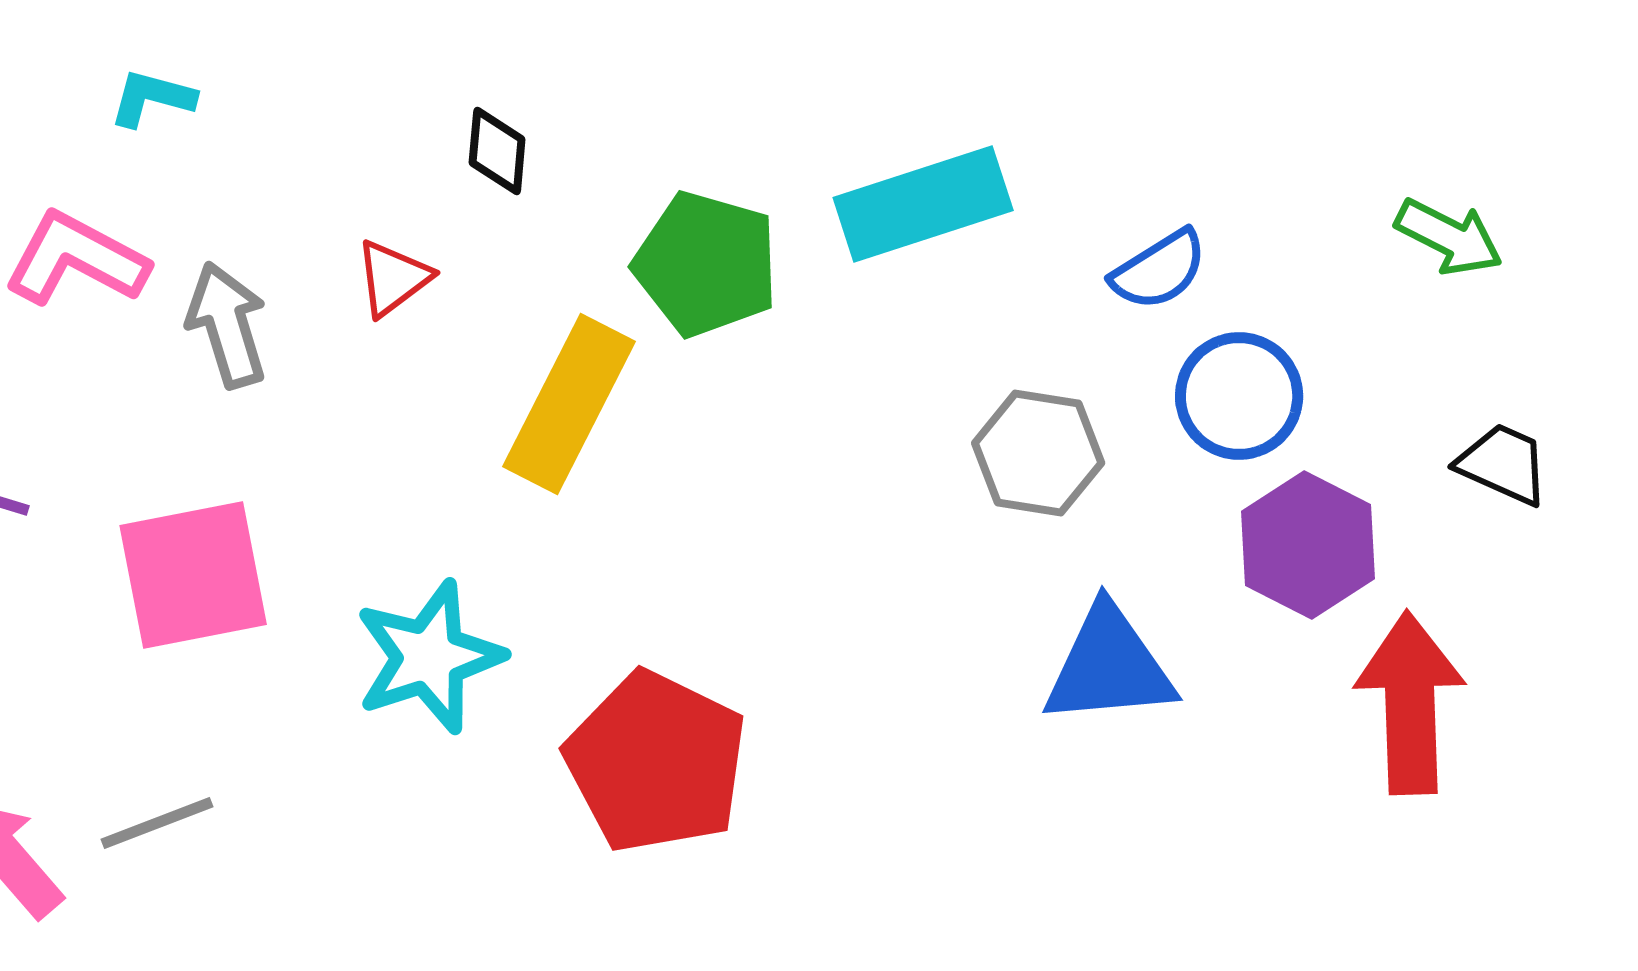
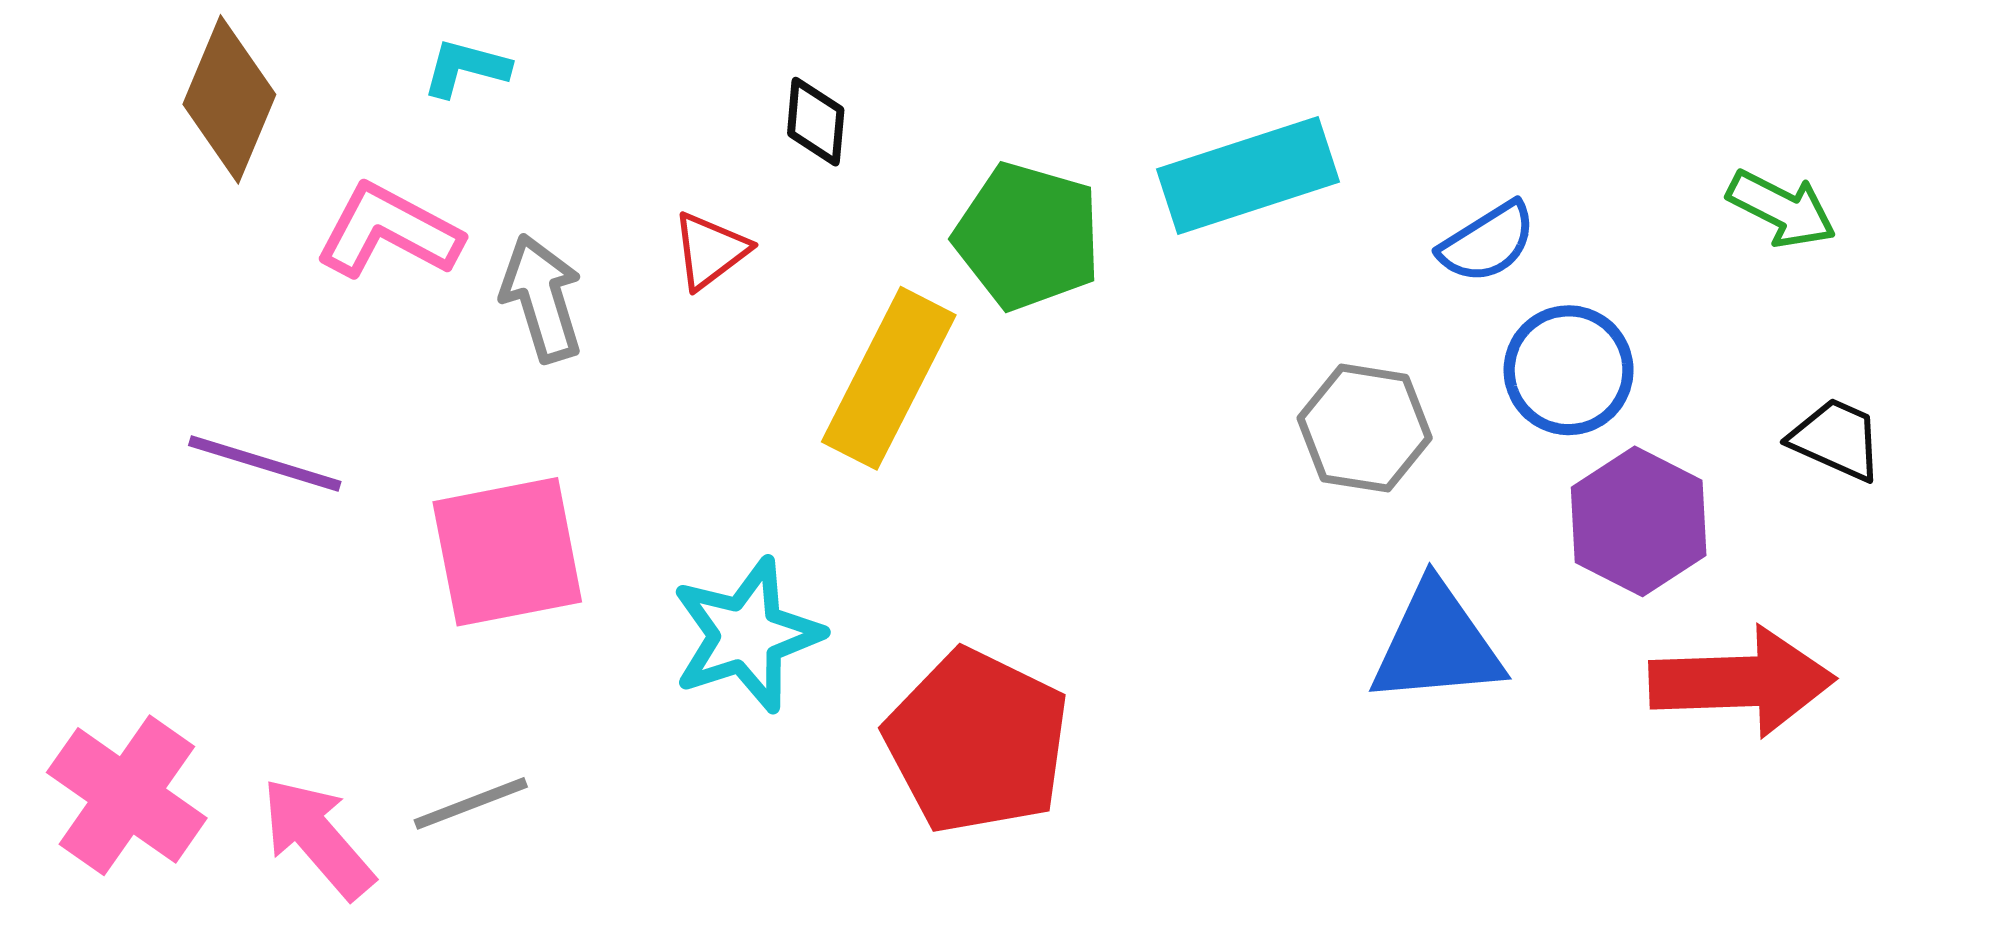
red arrow: (1410, 703) -> (1742, 682), turned 90

